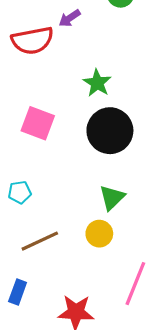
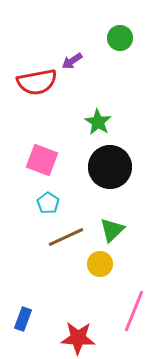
cyan pentagon: (20, 192) -> (48, 203), moved, turned -30
brown line: (40, 241) -> (66, 237), moved

